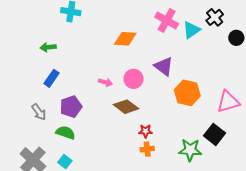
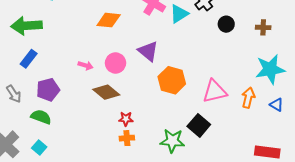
green arrow: (48, 47) -> (26, 26), size x1.8

